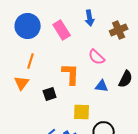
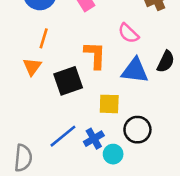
blue triangle: (102, 86) -> (135, 71), size x1.6
black square: (50, 94) -> (68, 81), size x1.6

